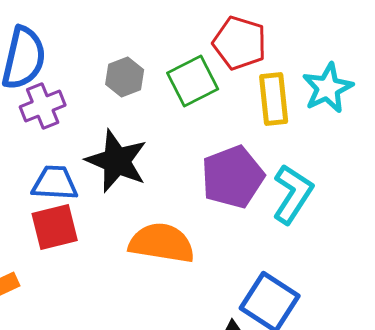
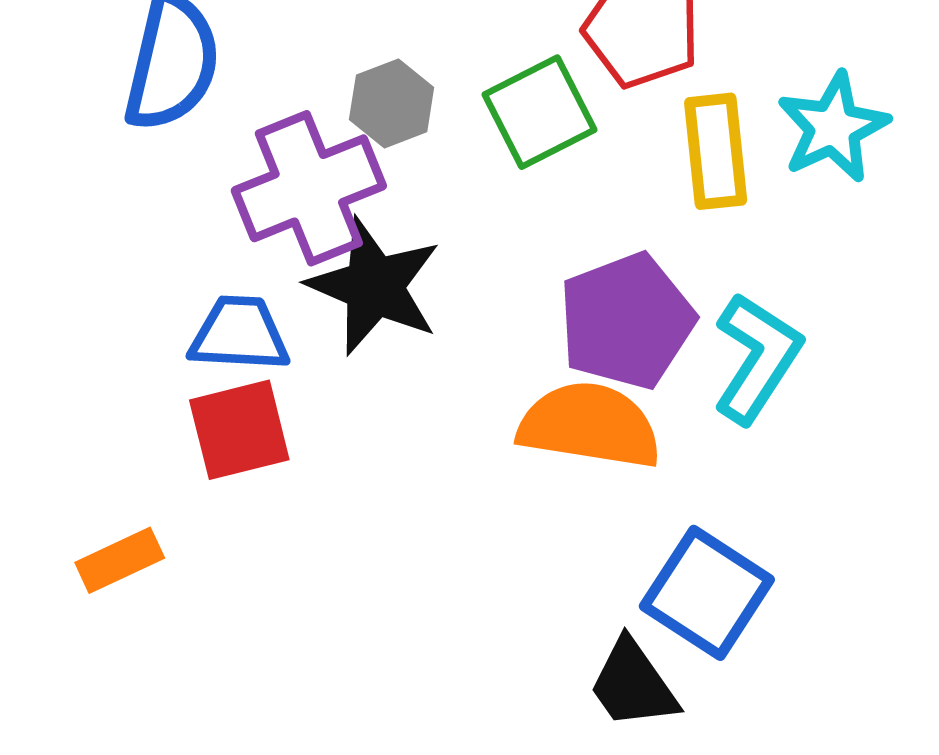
purple cross: (43, 106) -> (309, 188), moved, size x1.5
orange semicircle: (162, 243) -> (590, 425), moved

